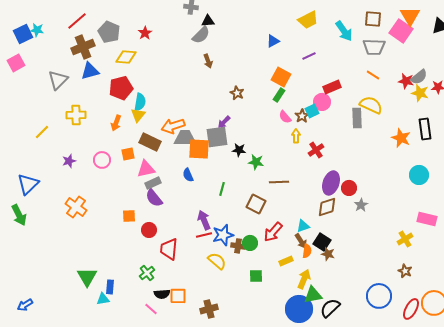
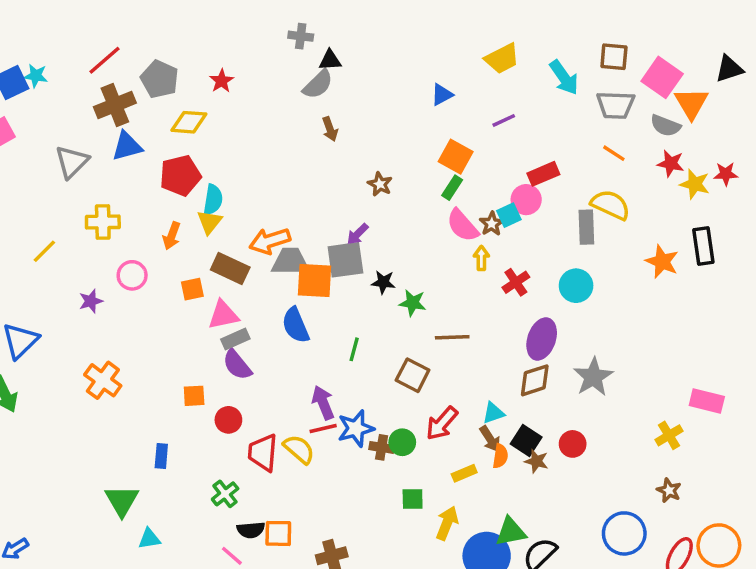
orange triangle: (410, 16) -> (691, 103), moved
gray semicircle: (419, 77) -> (666, 126), moved, turned 60
pink semicircle: (285, 117) -> (462, 225), size x1.5
pink circle: (102, 160) -> (132, 275), moved
blue semicircle: (188, 175) -> (296, 325), size x1.5
cyan circle: (419, 175) -> (576, 286), moved
red circle: (349, 188) -> (573, 444), moved
gray star: (361, 205) -> (593, 377), size x1.6
yellow semicircle: (217, 261) -> (299, 449), moved
yellow arrow: (304, 279) -> (447, 523), moved
blue rectangle: (110, 287) -> (161, 456), moved

